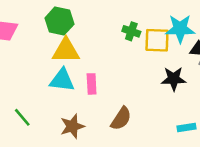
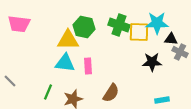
green hexagon: (59, 21) -> (84, 27), moved
green cross: (131, 31) -> (119, 25), size x1.5
green line: (22, 117) -> (48, 92), moved, turned 63

